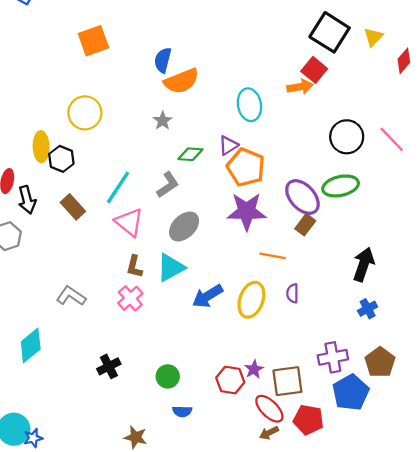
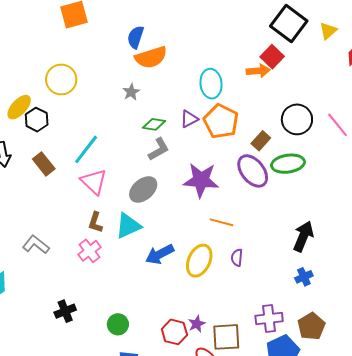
yellow ellipse: (41, 147) -> (19, 107), turned 40
orange pentagon: (246, 167) -> (221, 121), moved
gray L-shape: (168, 185) -> (159, 149), moved
brown rectangle: (305, 225) -> (261, 141), moved

